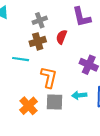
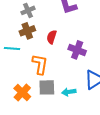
red semicircle: (62, 37) -> (52, 37), moved
cyan arrow: (79, 95) -> (69, 92), moved

